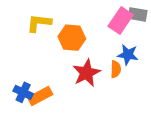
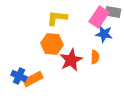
yellow L-shape: (39, 23) -> (57, 18), moved
orange hexagon: (72, 38) -> (52, 44), moved
blue star: (128, 55) -> (104, 34), moved

